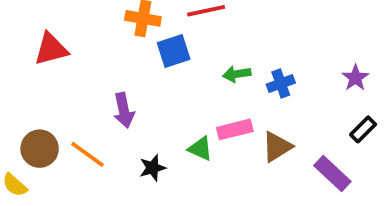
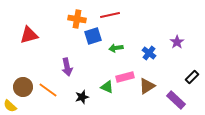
green arrow: (237, 74) -> (116, 48), moved
purple star: (355, 78) -> (177, 42), moved
blue cross: (281, 84) -> (149, 53), turned -32

